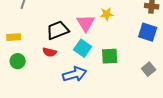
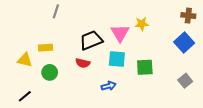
blue square: (148, 32) -> (184, 42), turned 30
cyan square: (83, 48) -> (117, 59), turned -30
blue arrow: (75, 74) -> (109, 86), size x0.6

